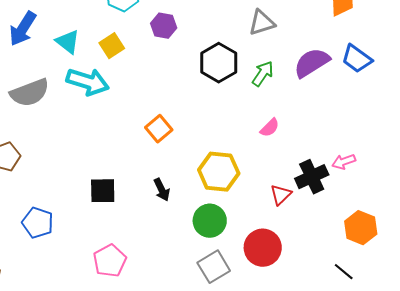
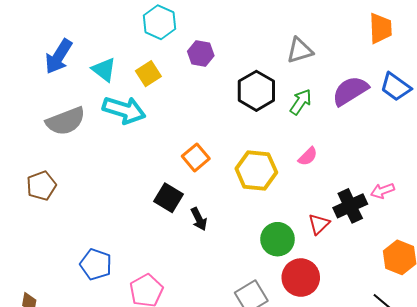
yellow hexagon: (219, 172) -> (256, 171), moved
black square: (103, 191) -> (169, 198), moved, turned 32
green circle: (210, 221) -> (278, 239), moved
blue pentagon: (38, 223) -> (96, 264), moved

